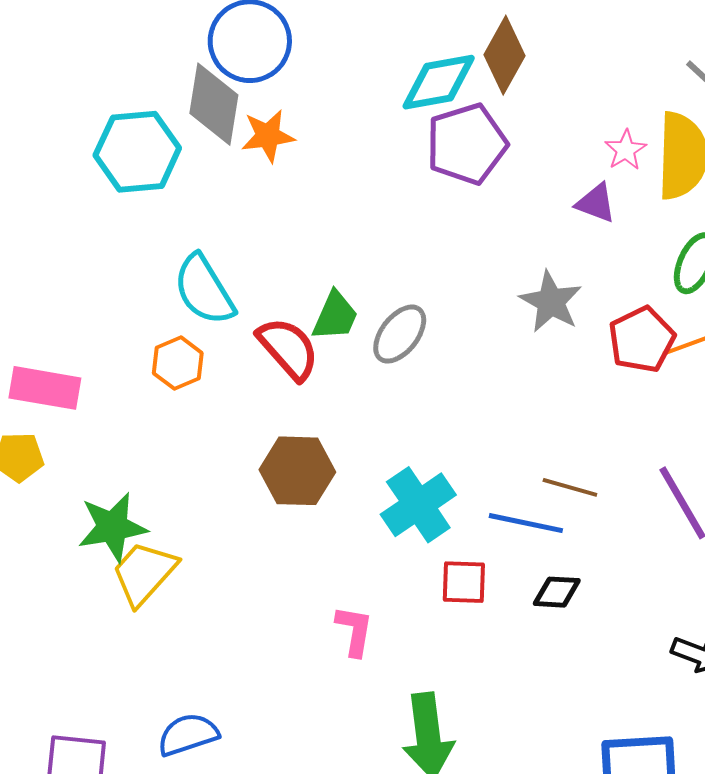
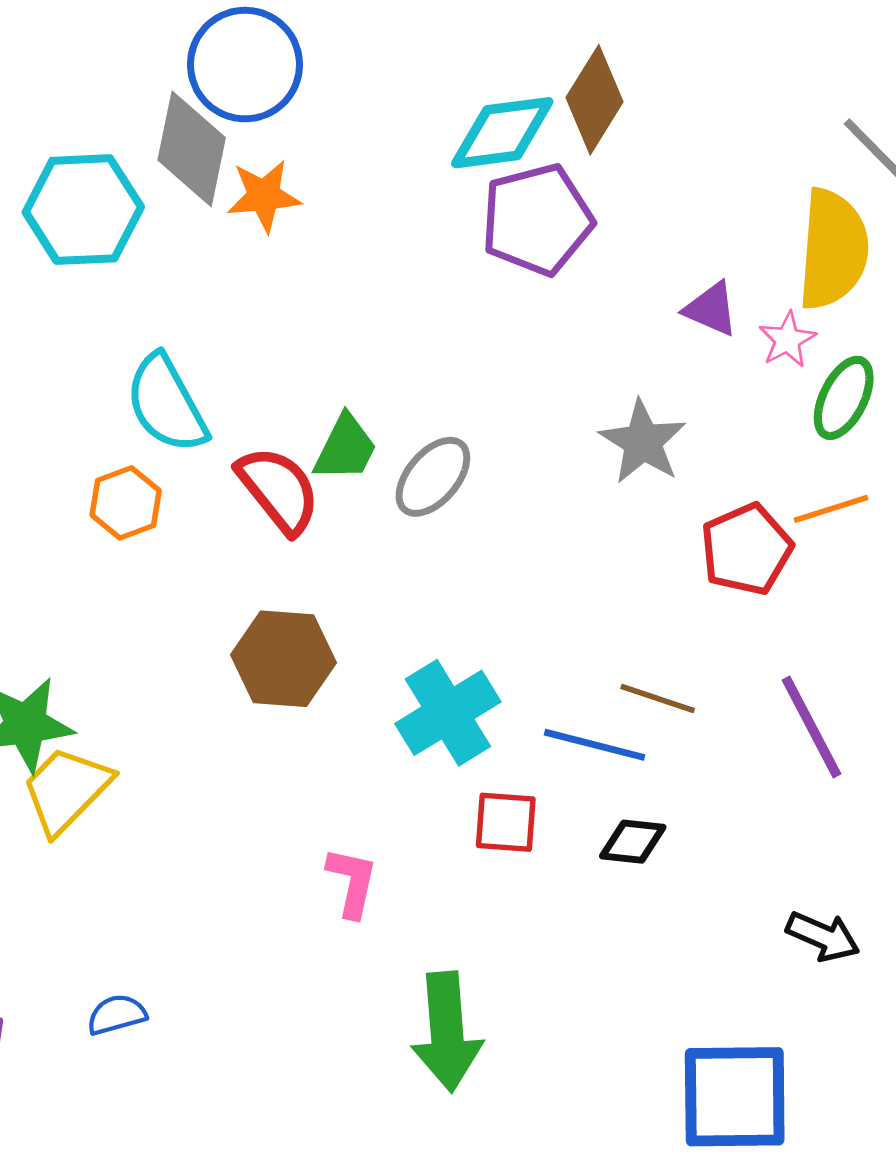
pink star: (626, 150) -> (787, 340), moved
red pentagon: (642, 340) -> (746, 549), moved
blue semicircle: (188, 735) -> (117, 1015), size x0.7

